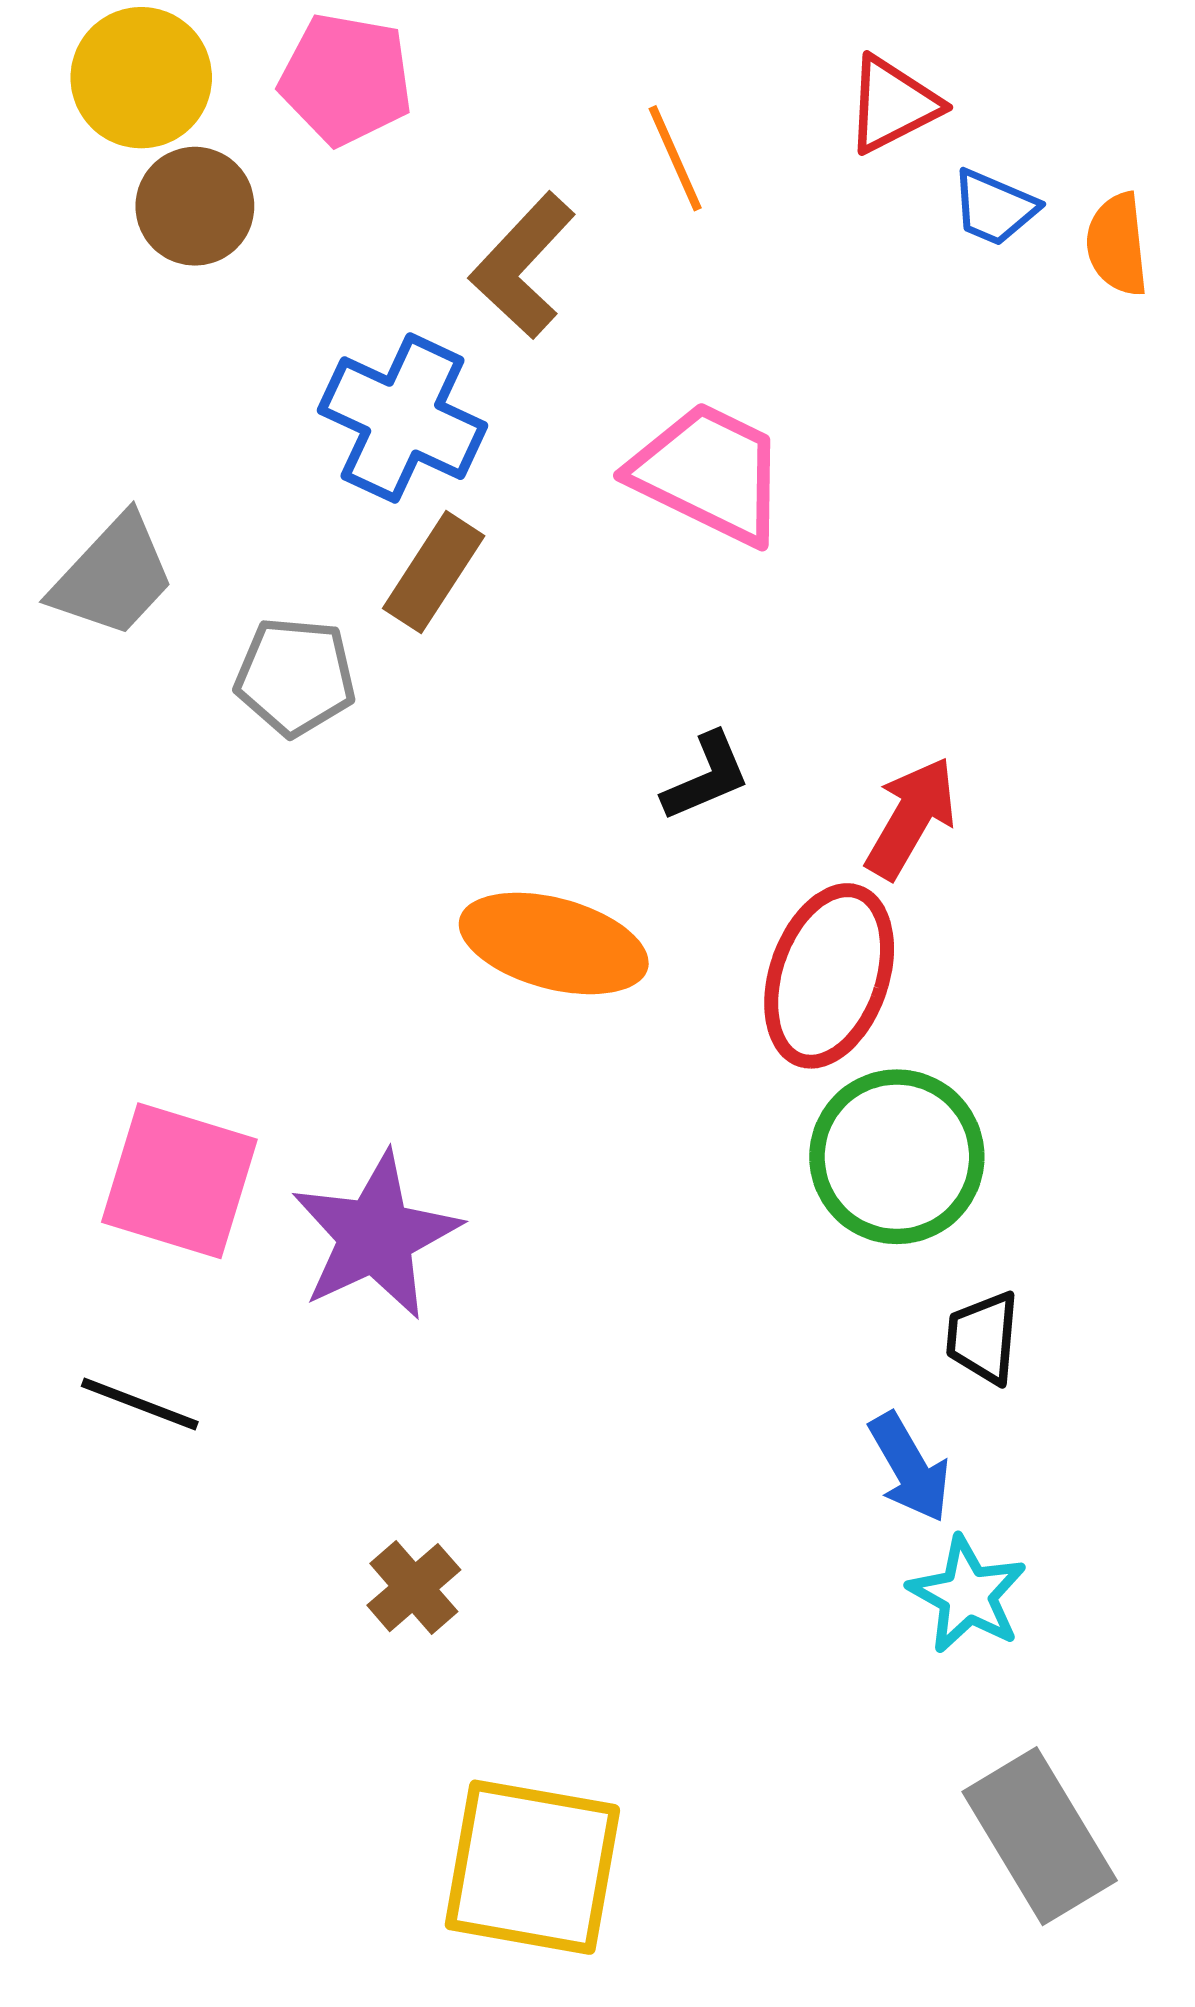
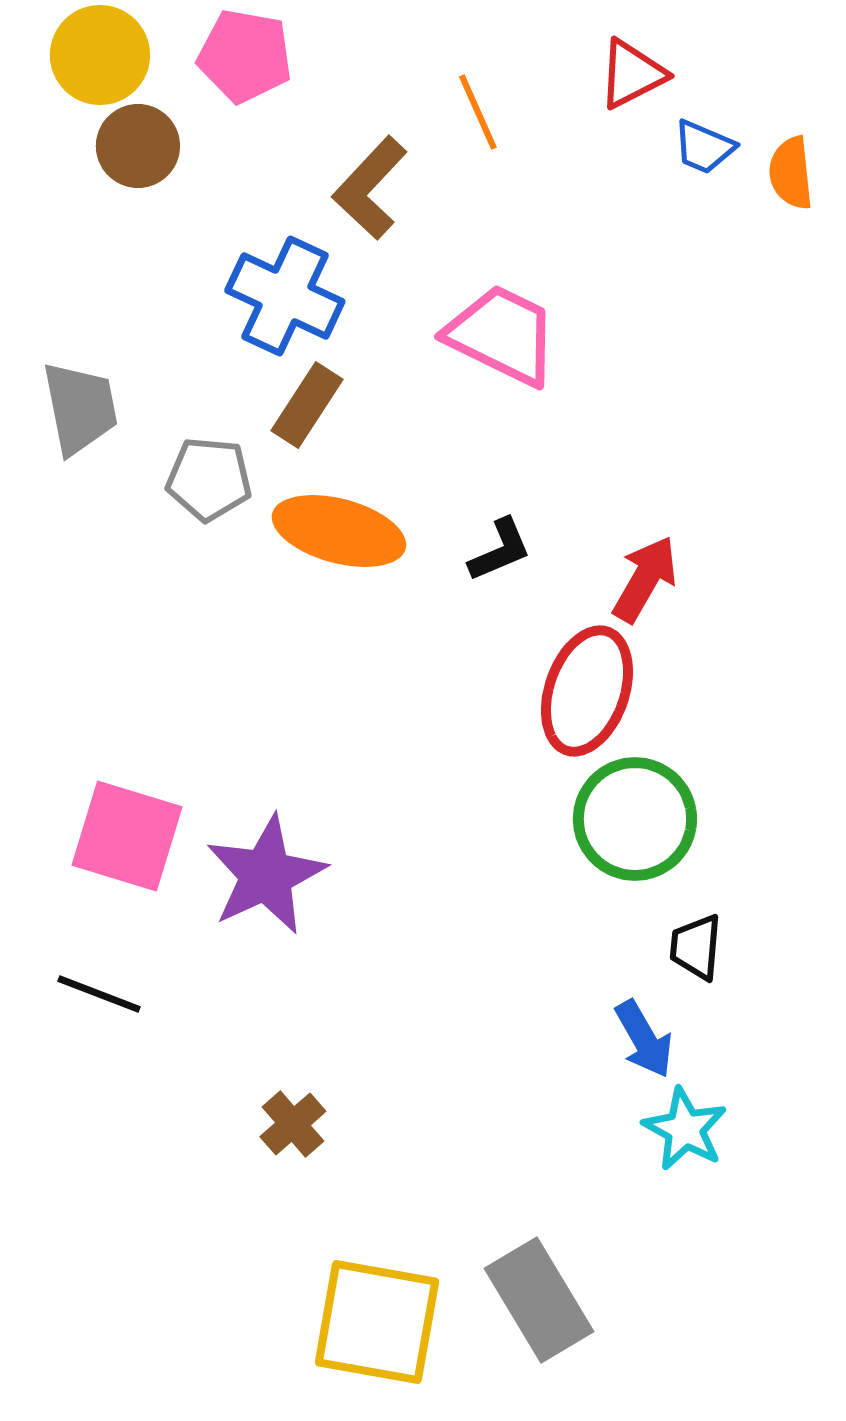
gray trapezoid: (113, 576) -> (80, 408), turned -54
orange ellipse: (554, 943) -> (339, 531), moved
gray rectangle: (1040, 1836) -> (539, 1300), moved

